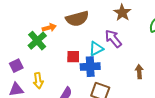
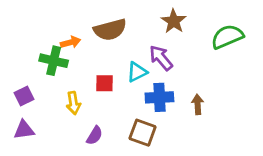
green cross: (37, 41) -> (54, 61), turned -36
blue cross: (90, 67) -> (159, 97), moved
yellow arrow: (38, 81) -> (73, 103), moved

